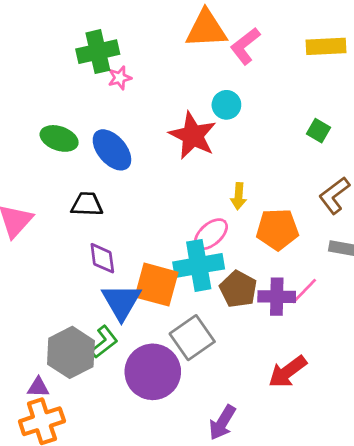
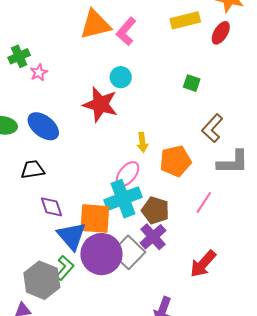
green cross: (98, 52) -> (19, 56), size x0.7
purple cross: (277, 297) -> (153, 237), moved, turned -32
purple circle: (153, 372) -> (101, 254), moved

